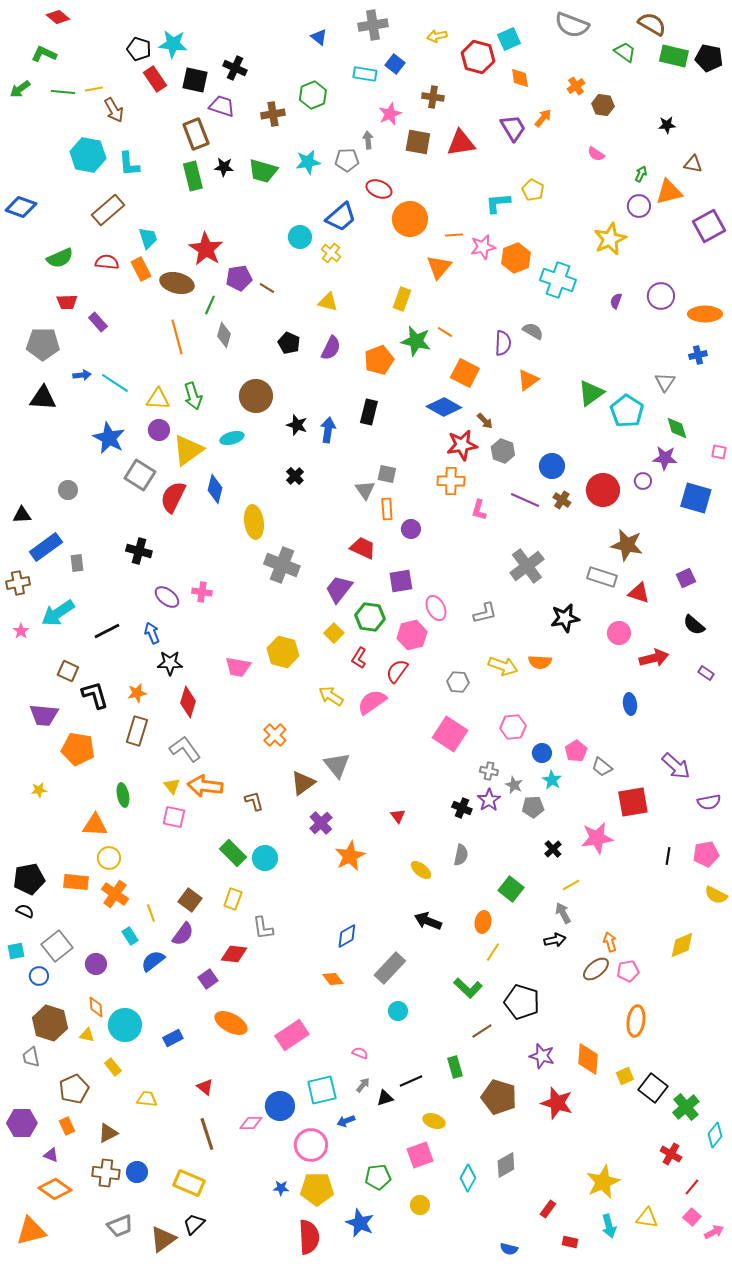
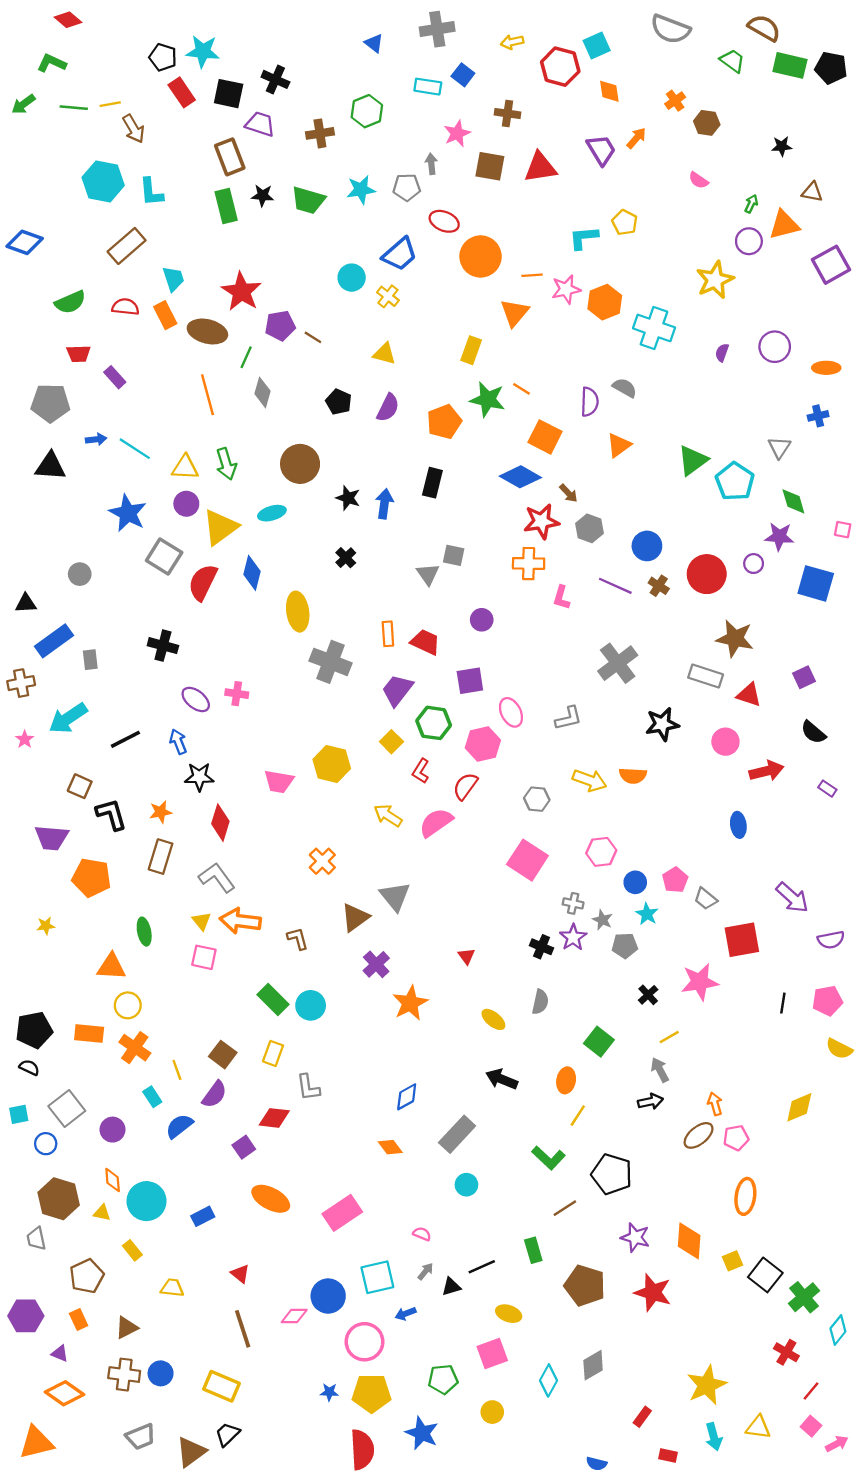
orange ellipse: (705, 314) -> (826, 368), size x0.7
orange rectangle: (387, 509) -> (388, 634), moved

